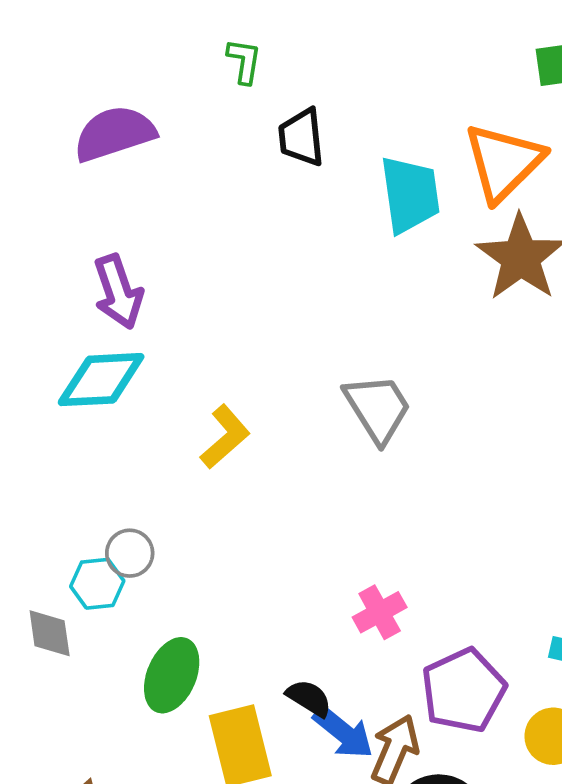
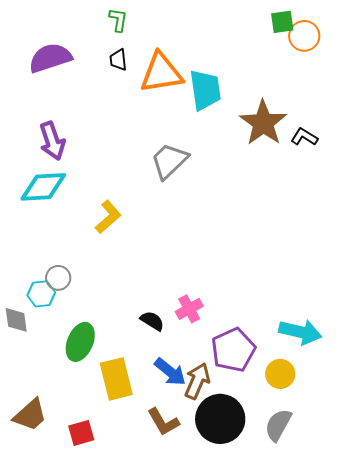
black trapezoid: (301, 137) -> (118, 60), moved, size x0.7
orange triangle: (504, 162) -> (161, 73), moved, turned 36
gray trapezoid: (378, 408) -> (169, 161), moved, turned -102
black semicircle: (309, 698) -> (152, 321), moved

